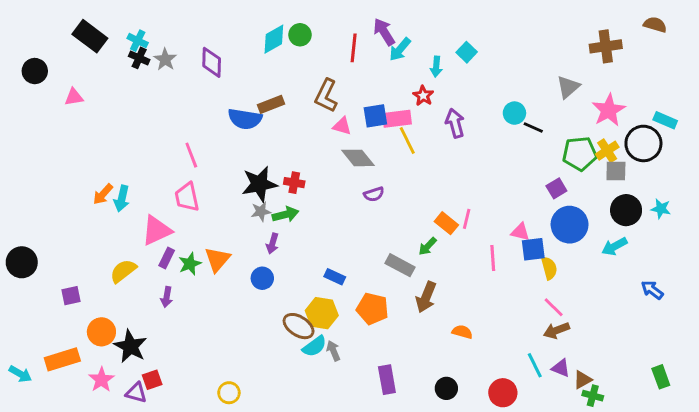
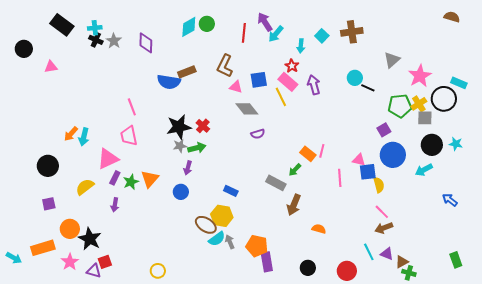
cyan cross: (138, 41) -> (95, 28), turned -32
brown cross: (606, 46) -> (352, 32), moved
pink rectangle: (397, 119) -> (288, 82), moved, turned 48
red cross: (294, 183) -> (203, 126), turned 32
black circle: (22, 262) -> (48, 166), moved
orange pentagon: (372, 309) -> (257, 246), moved

